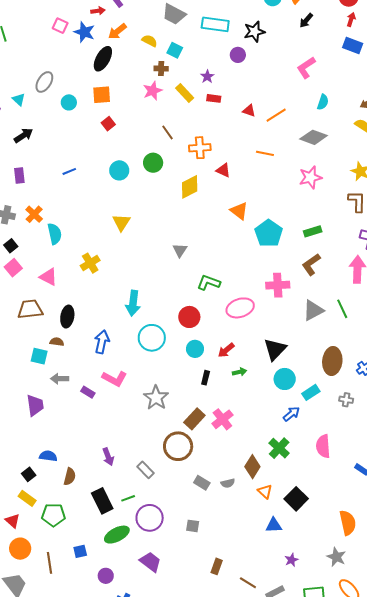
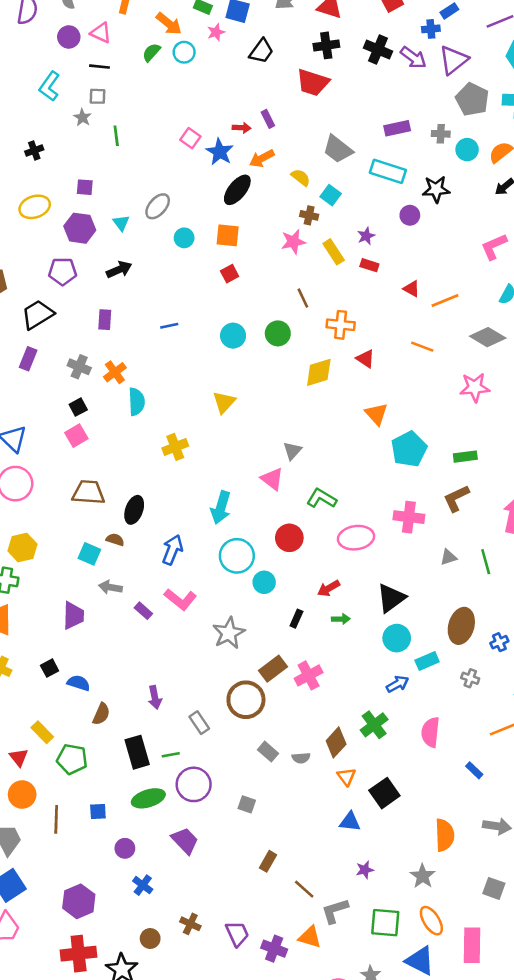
pink triangle: (48, 277) -> (272, 479), moved
gray triangle: (313, 310) -> (448, 557), size x0.6
cyan circle: (195, 349) -> (264, 582), moved
black square: (29, 474) -> (50, 668), moved

